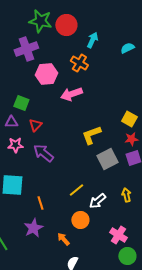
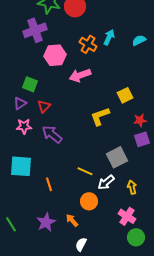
cyan arrow: (92, 40) -> (109, 37), moved
cyan semicircle: (127, 48) -> (139, 40), moved
yellow square: (129, 119) -> (125, 95), moved, turned 35
purple triangle: (11, 122) -> (20, 103), turned -32
gray square: (107, 159) -> (117, 157), moved
yellow line: (76, 190) -> (85, 171), turned 63
yellow arrow: (126, 195) -> (132, 187), moved
purple star: (33, 228) -> (46, 222), moved

